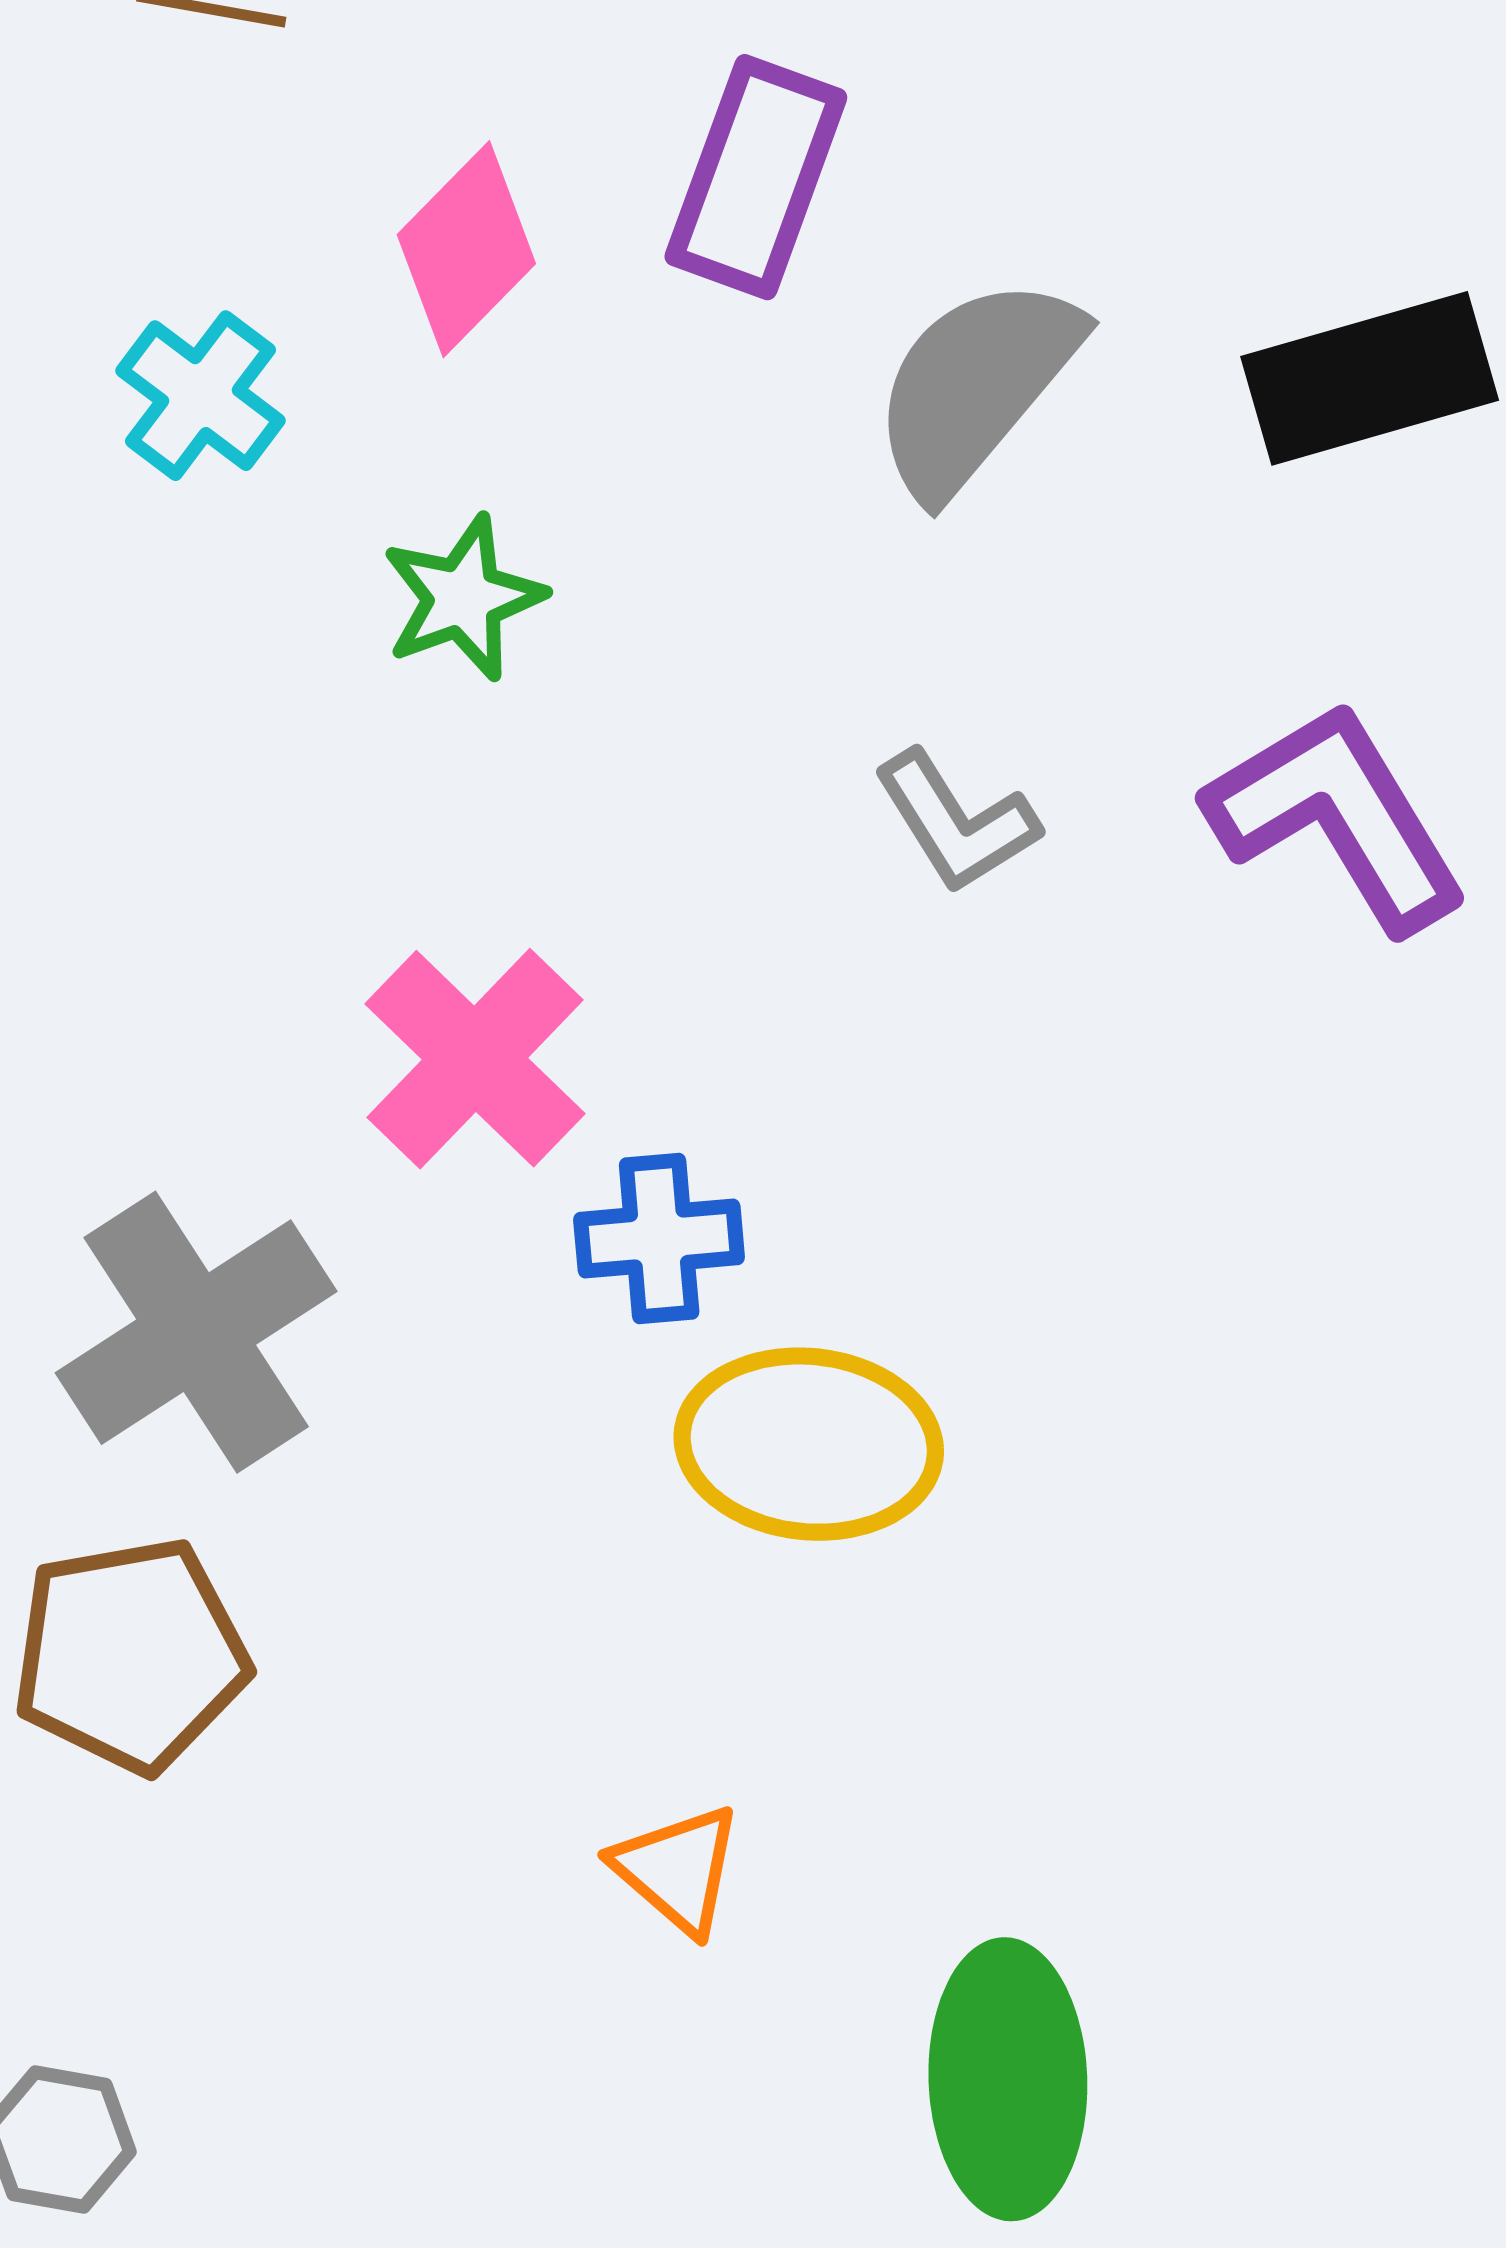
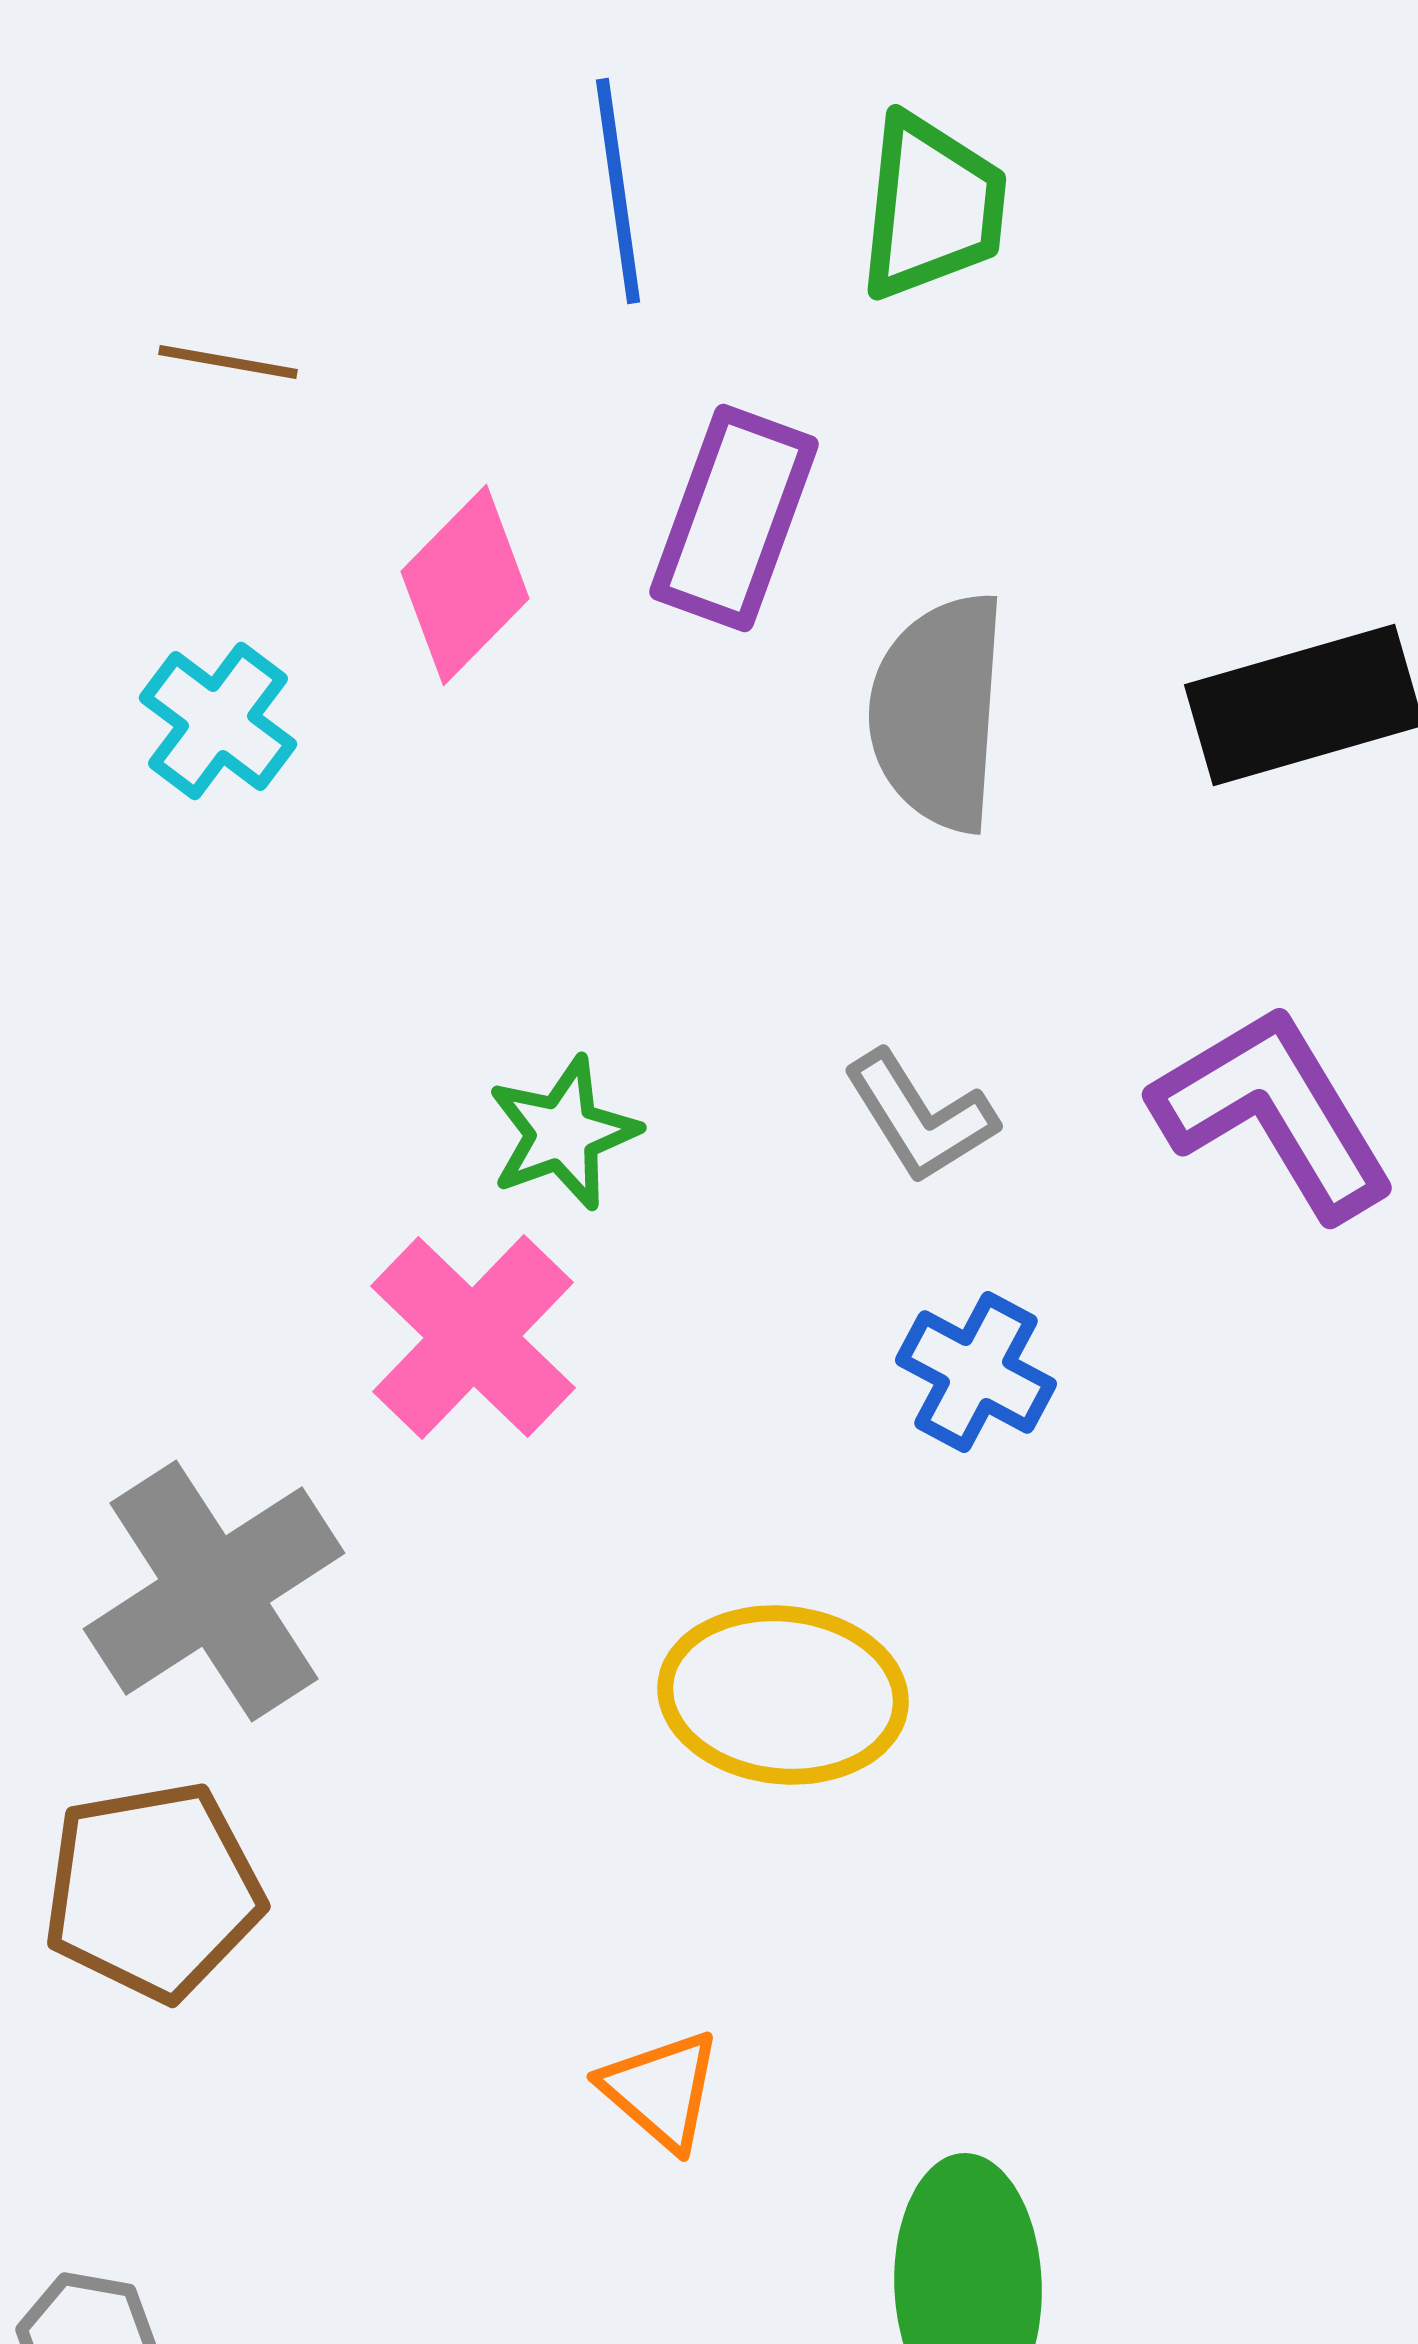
gray semicircle: (976, 386) -> (938, 712), turned -36
green star: (463, 598) -> (563, 1133), moved
blue cross: (659, 1238) -> (976, 1372), moved, turned 33

